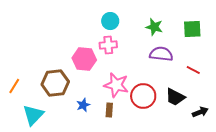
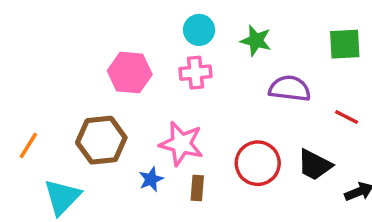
green star: (154, 27) -> (256, 41), moved
pink hexagon: (84, 59) -> (130, 73), moved
pink star: (116, 85) -> (181, 144), moved

